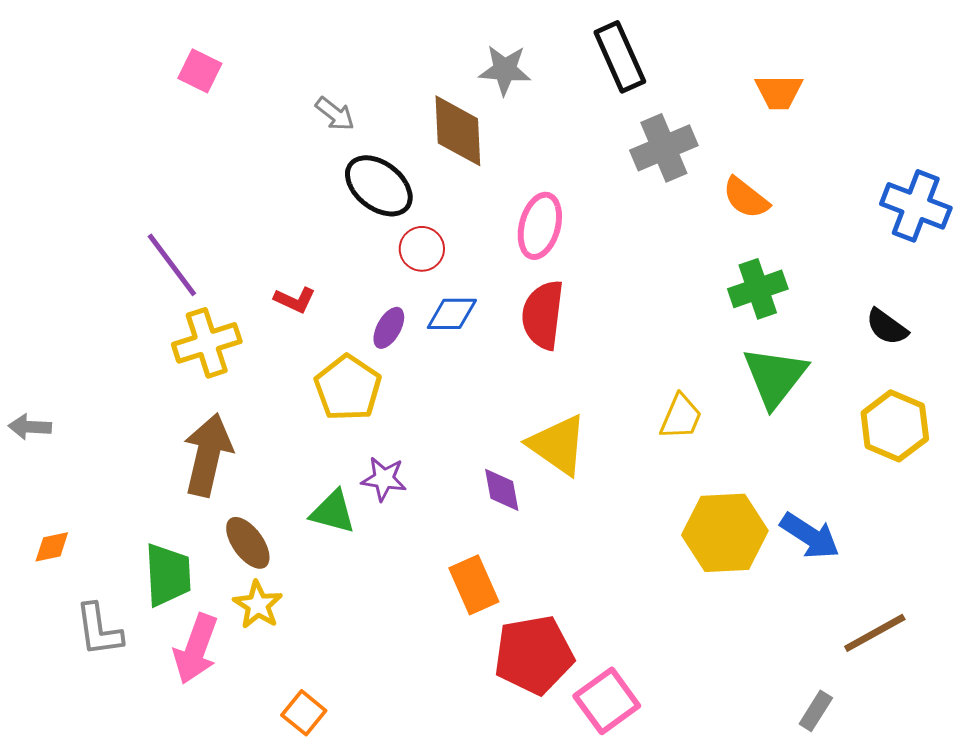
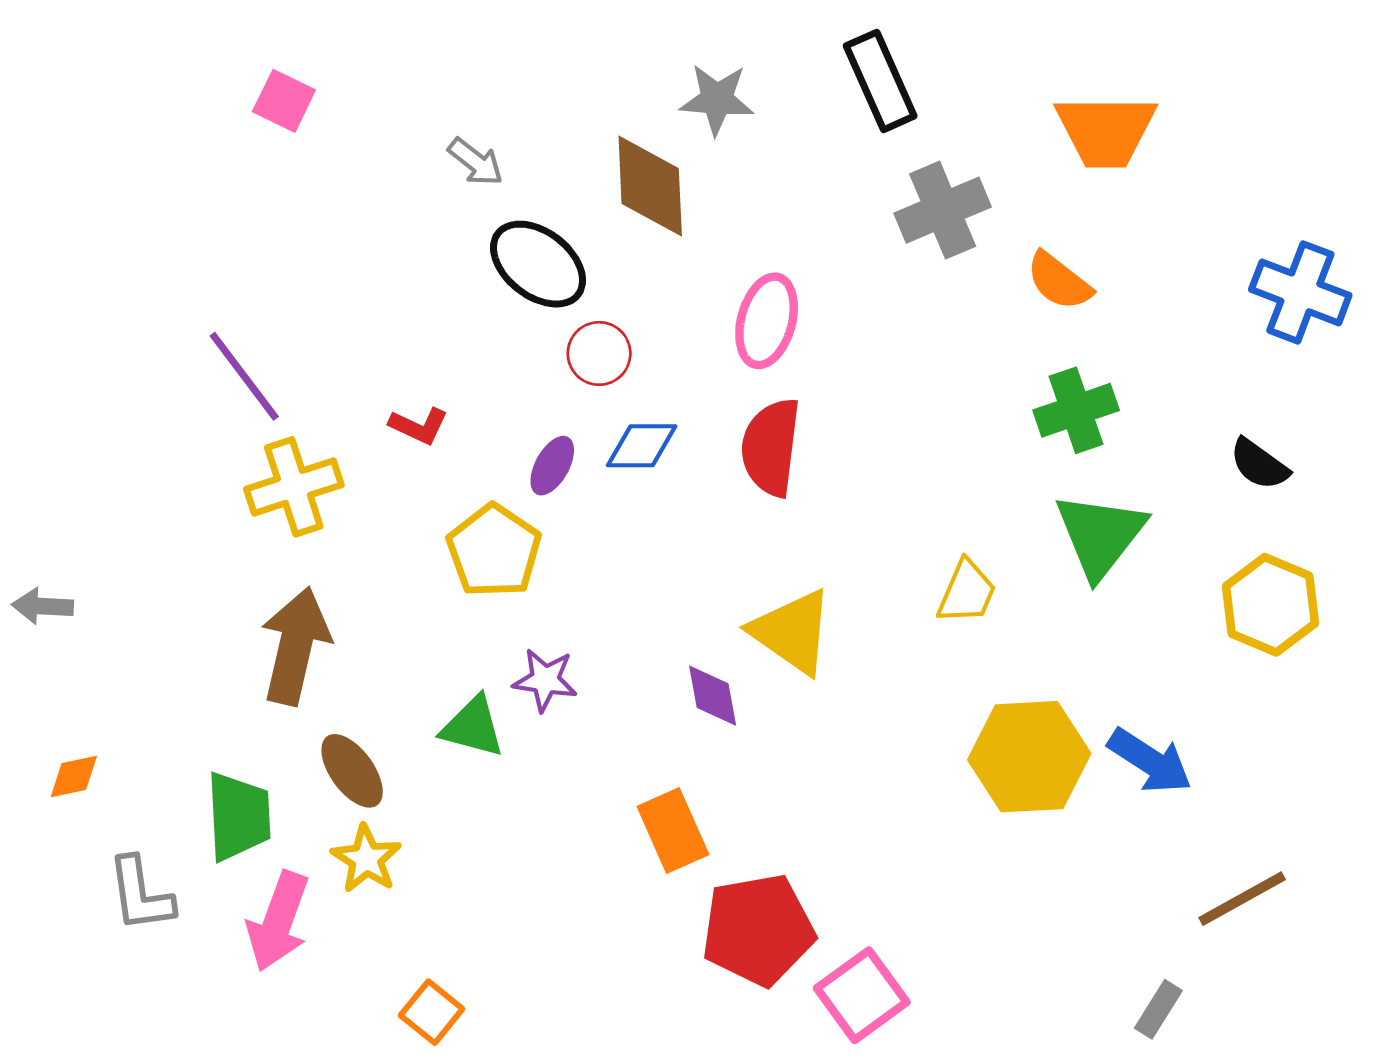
orange trapezoid: (779, 92) -> (1106, 131), size x1.5

